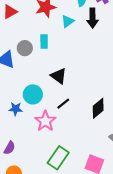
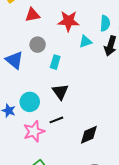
cyan rectangle: (44, 42) -> (55, 62), moved
gray circle: (25, 48) -> (38, 45), moved

